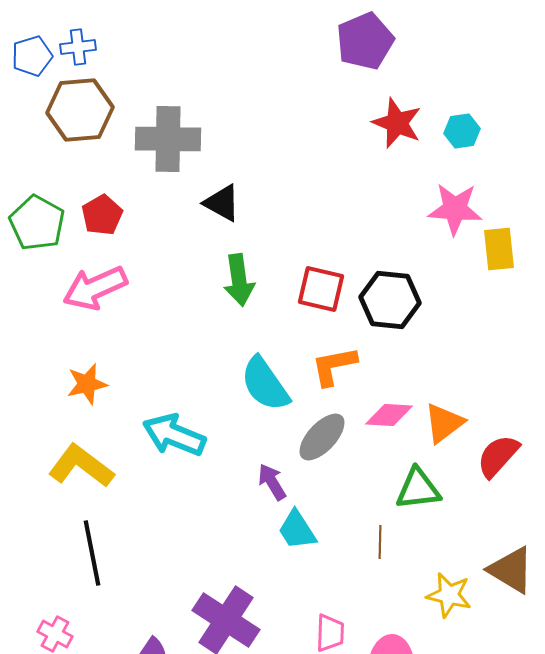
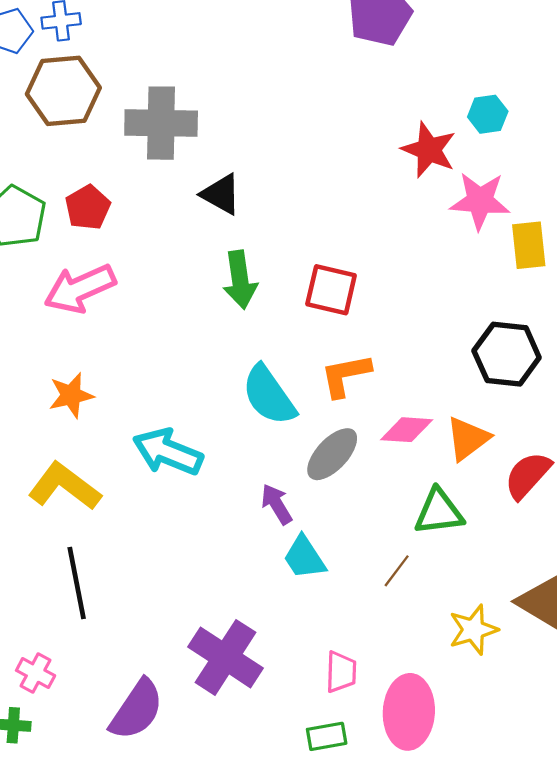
red star: (397, 123) -> (429, 150), moved
black hexagon: (390, 300) -> (507, 354), moved
brown line: (380, 542) -> (397, 571), turned 36
yellow star: (449, 595) -> (473, 630), turned -30

